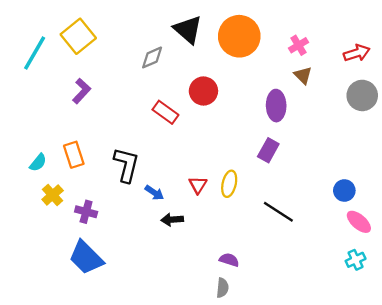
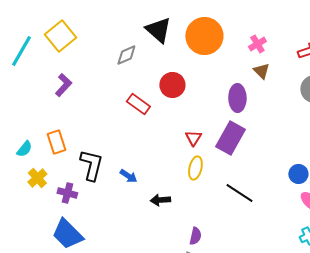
purple rectangle: (268, 150) -> (230, 138), size x1.5
black L-shape: (126, 165) -> (91, 165), moved
red triangle: (198, 185) -> (193, 138), moved
black arrow: (172, 220) -> (160, 200), moved
purple semicircle: (229, 260) -> (195, 236), turned 84

